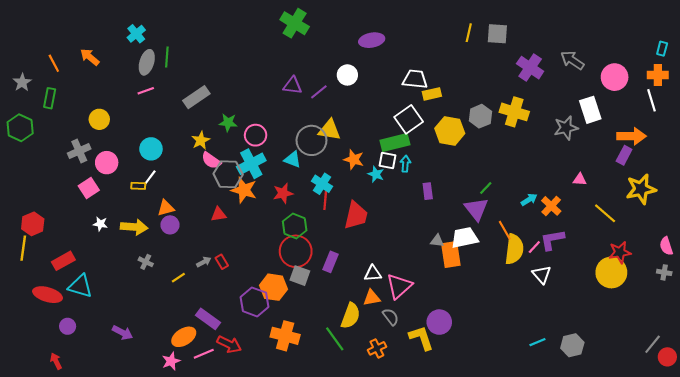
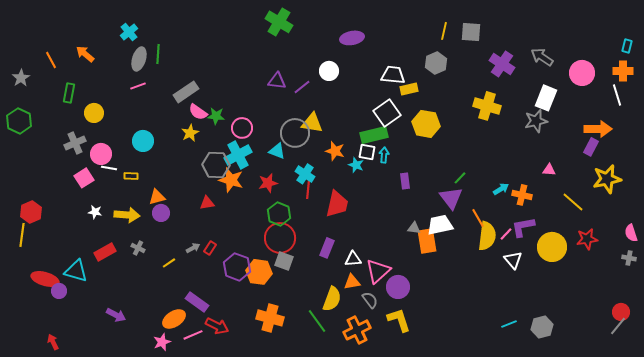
green rectangle: (50, 98) -> (69, 93), moved
white rectangle: (590, 110) -> (546, 98), moved, turned 40
gray hexagon: (480, 116) -> (436, 63), moved
pink semicircle: (211, 160) -> (198, 112), moved
white line: (150, 177) -> (109, 168), moved, turned 63
orange cross: (551, 206) -> (522, 195), turned -30
red rectangle: (63, 261) -> (105, 252), moved
red rectangle: (222, 262) -> (210, 248), turned 64
purple rectangle: (330, 262) -> (327, 248), moved
yellow circle: (611, 272) -> (552, 247), moved
purple hexagon: (254, 302) -> (237, 267), moved
purple circle: (439, 322) -> (398, 287), moved
purple circle: (68, 326) -> (59, 291), moved
orange cross: (377, 348) -> (357, 330), size x1.5
red circle: (667, 357) -> (621, 312), moved

